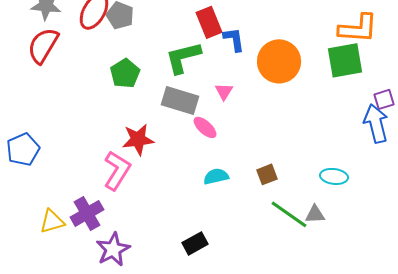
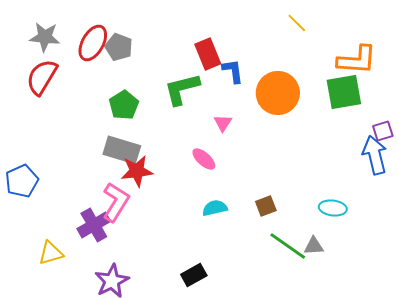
gray rectangle: (180, 100) -> (122, 150), moved
purple cross: (87, 213) -> (94, 225), moved

